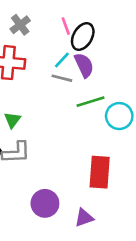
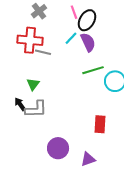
gray line: (62, 78) -> (43, 52), moved
red rectangle: (100, 172) -> (100, 124), size x0.7

